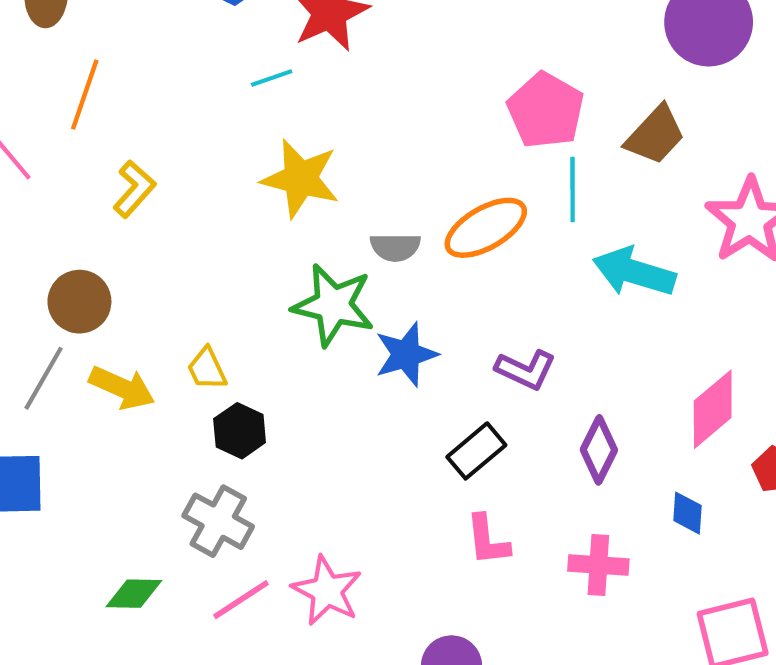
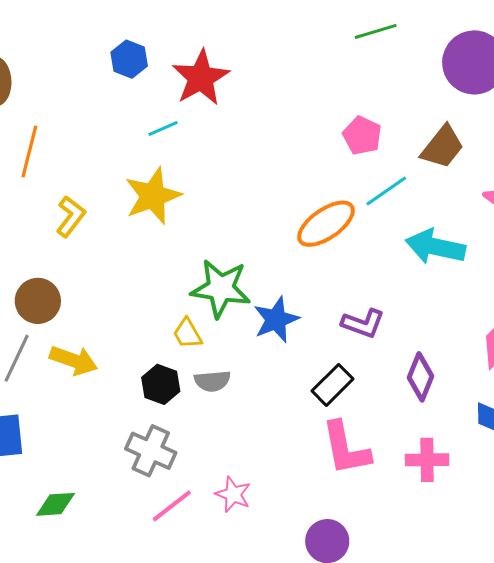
pink pentagon: (546, 110) -> (362, 136), size x0.7
yellow star: (300, 179) -> (153, 196), moved, turned -30
cyan line: (573, 190) -> (386, 191), turned 60
gray semicircle: (395, 247) -> (212, 381), moved
yellow trapezoid: (207, 369) -> (187, 334), moved
pink L-shape: (488, 540) -> (346, 448), size x1.5
pink star: (327, 591) -> (233, 494), size x0.7
green diamond: (134, 594) -> (55, 504), moved

